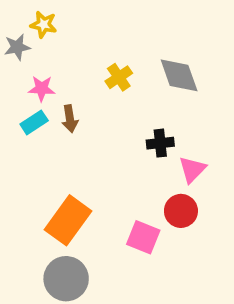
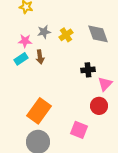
gray star: (17, 47) -> (44, 32), moved
pink square: (143, 237) -> (79, 130), moved

